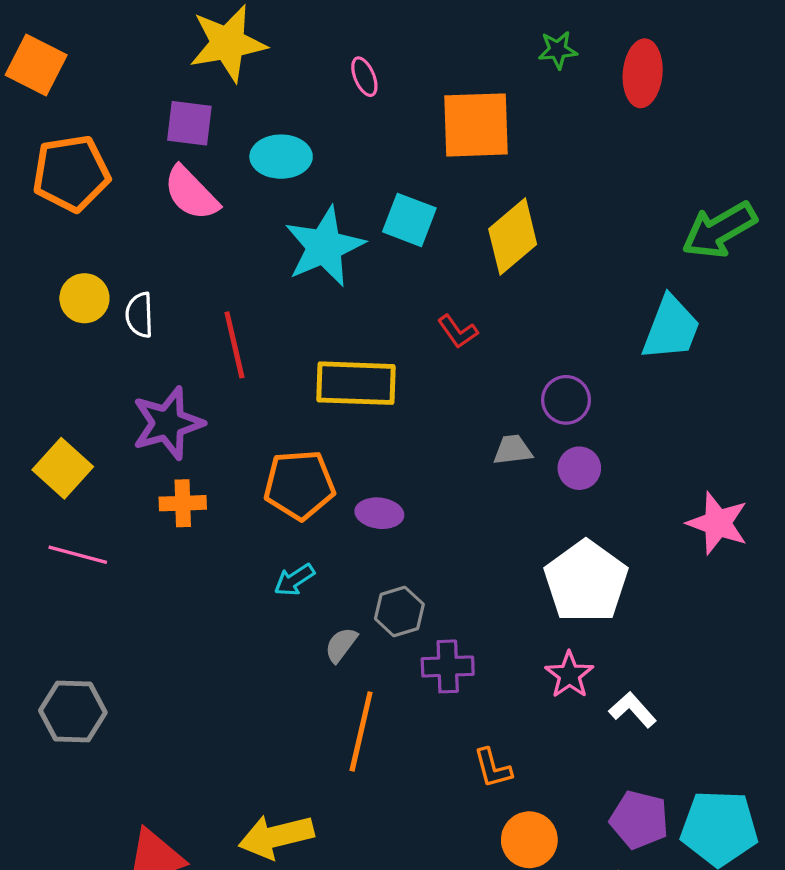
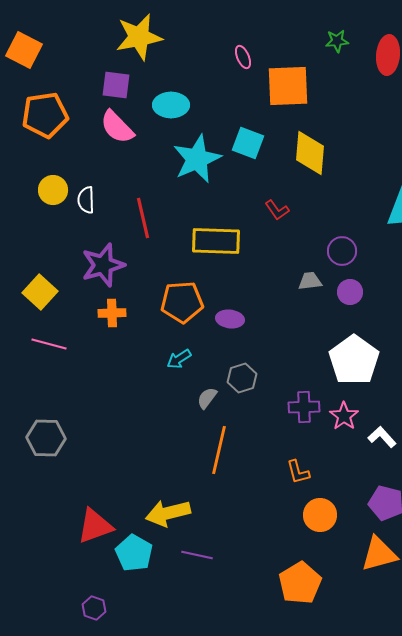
pink ellipse: (364, 77) -> (243, 57), moved
yellow diamond: (513, 237) -> (310, 153), turned -45
purple cross: (448, 666) -> (304, 407), moved

